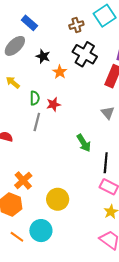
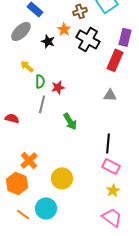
orange star: (60, 72) -> (64, 29), moved
yellow arrow: (13, 82) -> (27, 66), moved
gray triangle: (108, 113) -> (110, 95), turned -48
green arrow: (84, 143) -> (70, 121), moved

